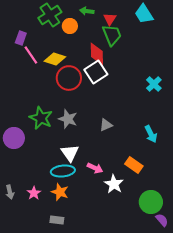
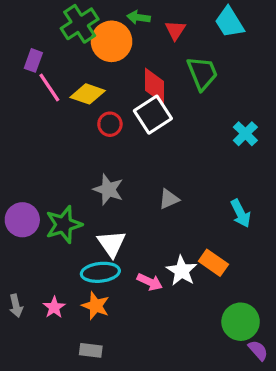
orange circle: (70, 26) -> (112, 41), size x1.6
green trapezoid: (112, 35) -> (202, 73), moved
red circle: (69, 78) -> (110, 124), size x0.6
green star: (41, 118) -> (64, 225), moved, turned 30
pink arrow: (95, 168) -> (150, 282), moved
white star: (114, 184) -> (182, 271), moved

